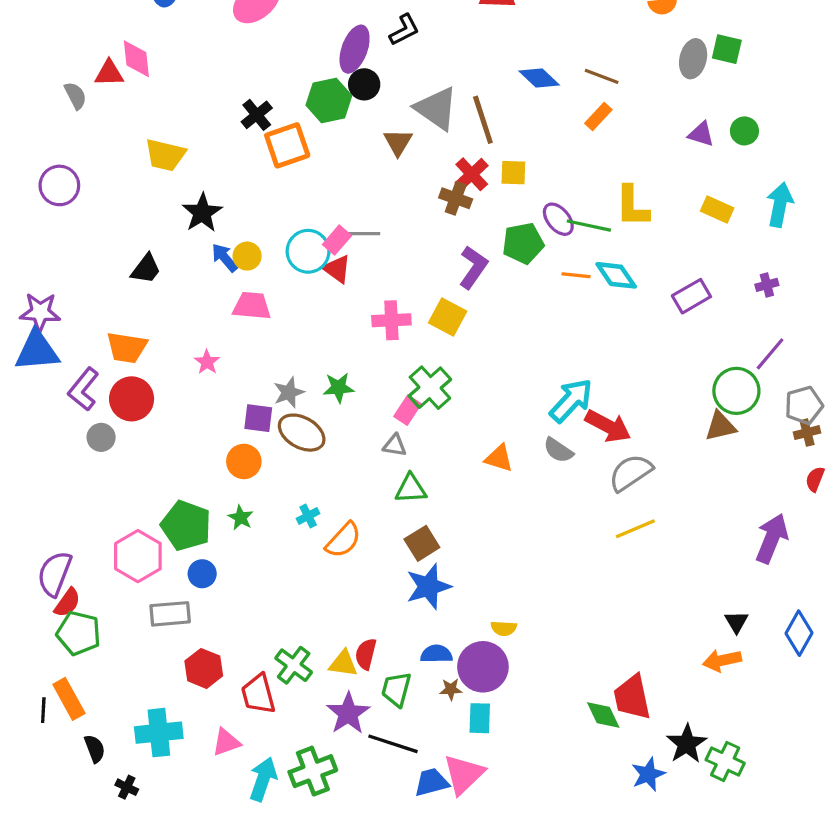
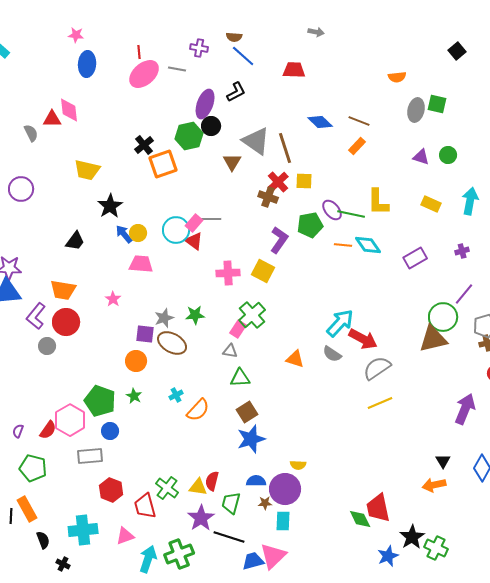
brown triangle: (720, 426) -> (433, 339), size x1.4
purple semicircle: (55, 574) -> (18, 431), size x0.5
red semicircle: (67, 603) -> (48, 430), moved

